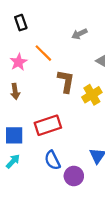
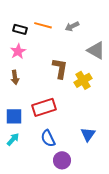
black rectangle: (21, 23) -> (20, 29), moved, turned -56
orange line: (43, 53) -> (43, 25), moved, turned -30
purple circle: (74, 176) -> (62, 160), moved

